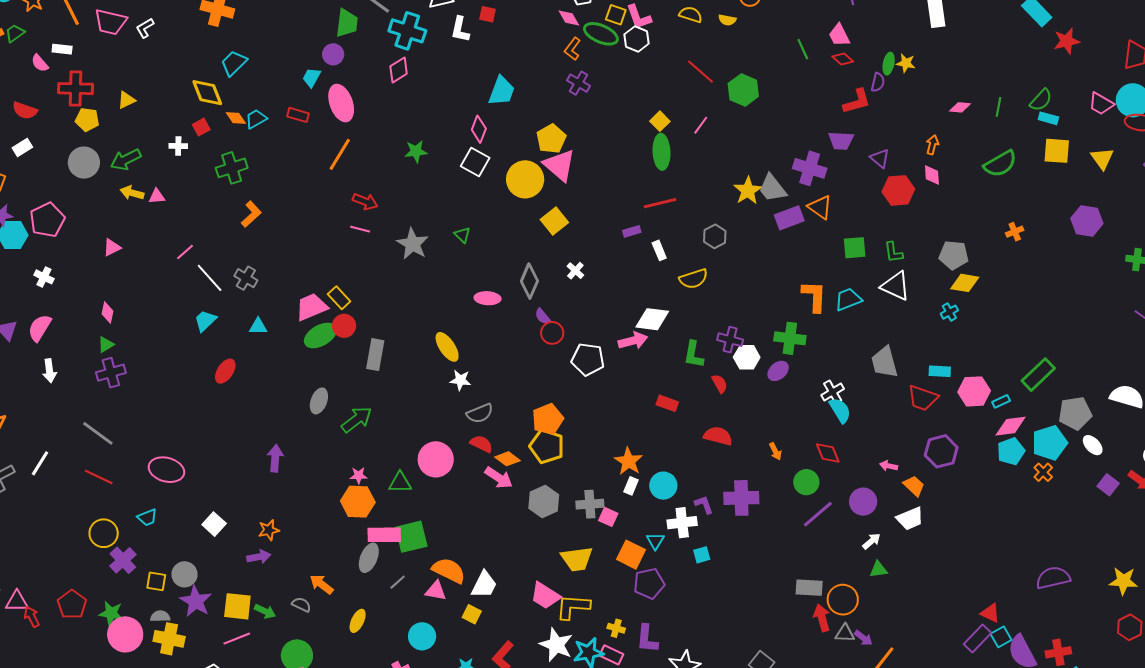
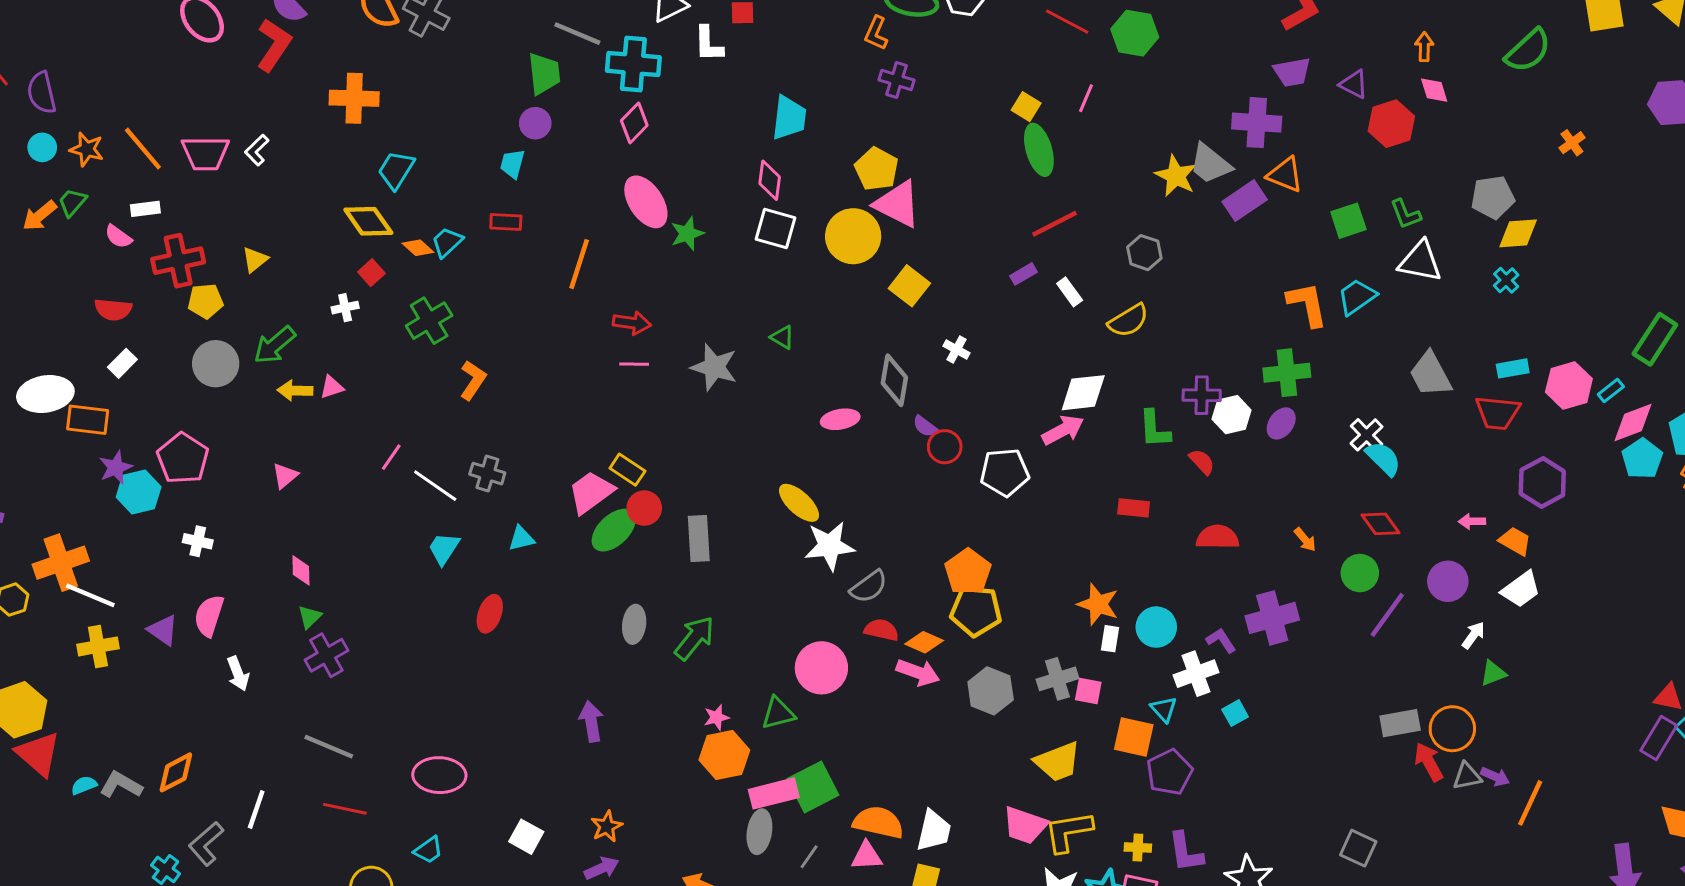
pink ellipse: (341, 103) -> (646, 202), moved
white star: (460, 380) -> (830, 546), size x1.6

